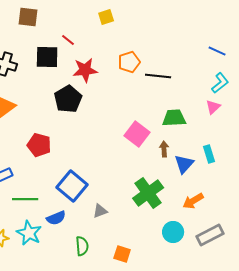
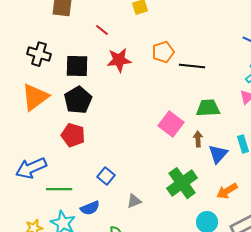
black square: (47, 57) -> (77, 66), moved
black pentagon: (68, 99) -> (78, 100), moved
blue square: (72, 186) -> (106, 176), size x0.6

